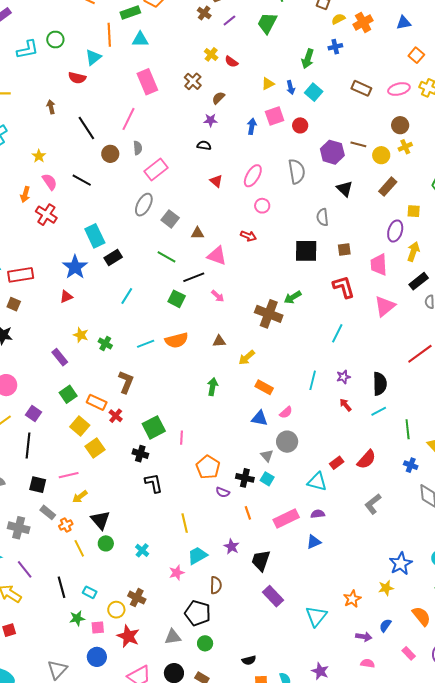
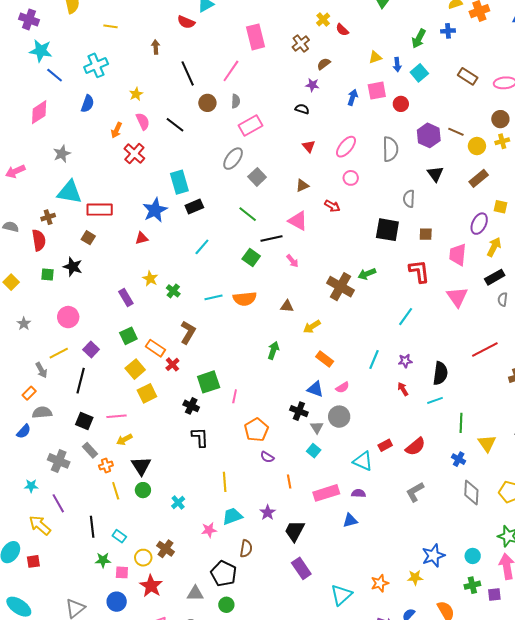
brown triangle: (197, 233) -> (302, 185), moved, turned -32
pink triangle: (385, 306) -> (457, 297), turned -35
black cross: (245, 478) -> (299, 411), moved

